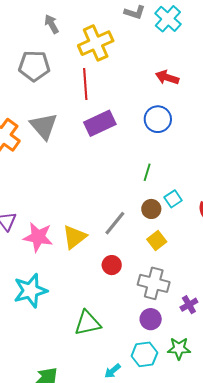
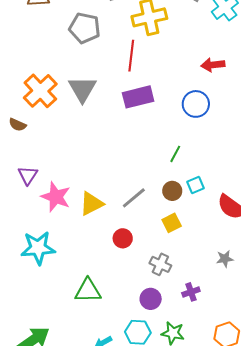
red arrow: (167, 77) -> (213, 65), turned -35
gray cross: (154, 283) -> (160, 264), size x0.7

